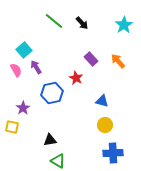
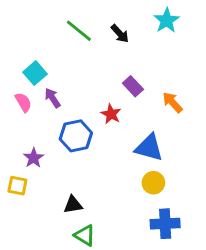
cyan star: (124, 25) -> (167, 20), moved
orange arrow: (118, 61) -> (172, 102), moved
blue triangle: (102, 101) -> (149, 148), size x1.5

